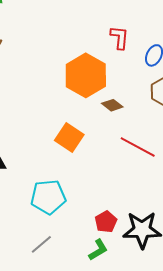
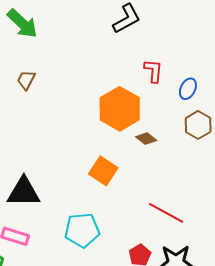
red line: (138, 147) -> (166, 213), moved

